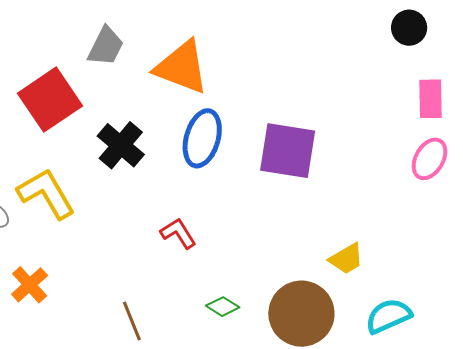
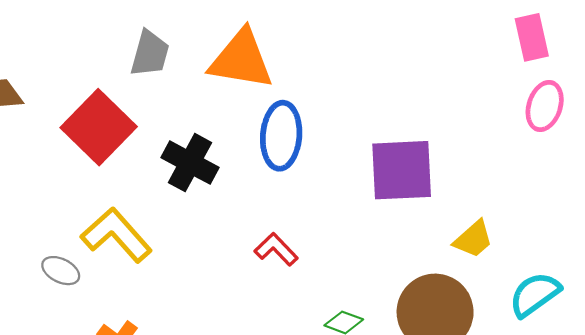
purple square: (288, 151) -> (402, 170), moved

